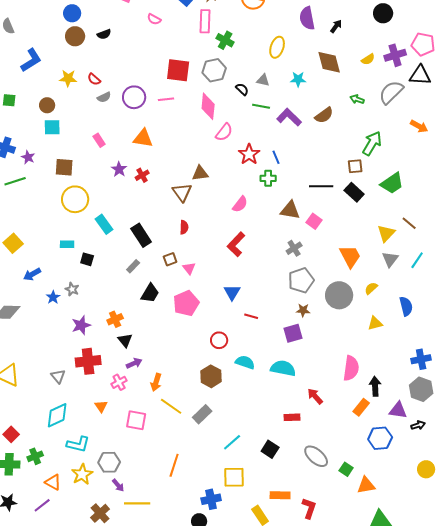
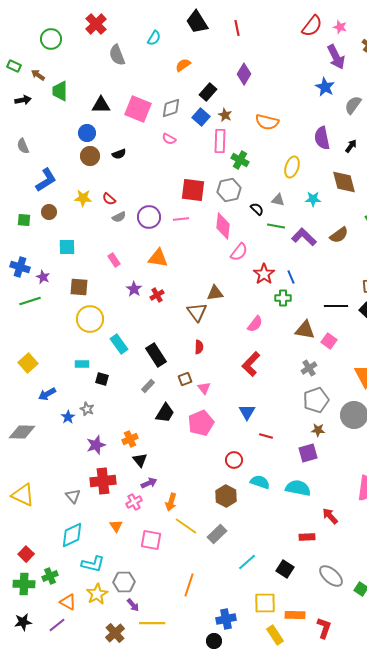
brown circle: (47, 105) -> (49, 212), moved
yellow square: (234, 477) -> (265, 603), moved

